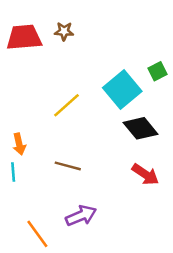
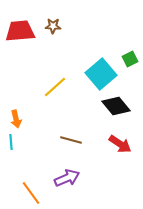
brown line: (68, 166) -> (71, 140), moved

